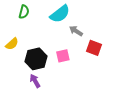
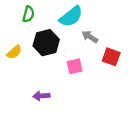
black hexagon: (36, 59) -> (46, 43), moved
purple arrow: (35, 81) -> (41, 96), turned -64

